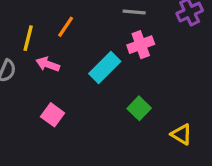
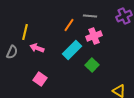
orange line: (66, 27) -> (69, 25), moved
green square: (139, 108) -> (92, 65), moved

